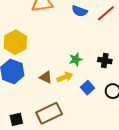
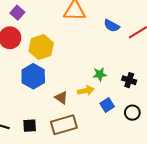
brown triangle: (46, 77) -> (61, 98), moved

